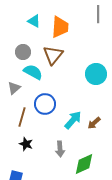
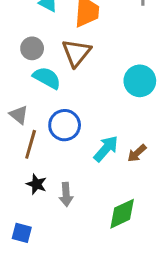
gray triangle: (14, 88) -> (19, 115), moved, turned -40
gray arrow: (60, 149) -> (66, 194), moved

